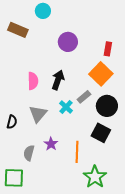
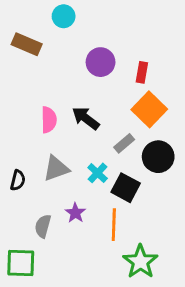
red rectangle: (108, 49) -> (142, 72), moved
black arrow: (58, 80) -> (86, 118), turned -72
cyan cross: (66, 107) -> (98, 173), moved
gray triangle: (38, 114) -> (56, 168), turned 30
black square: (101, 133) -> (126, 188), moved

